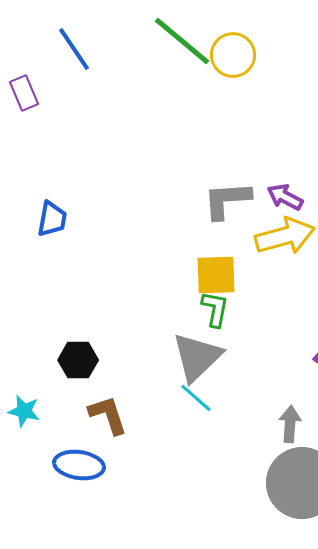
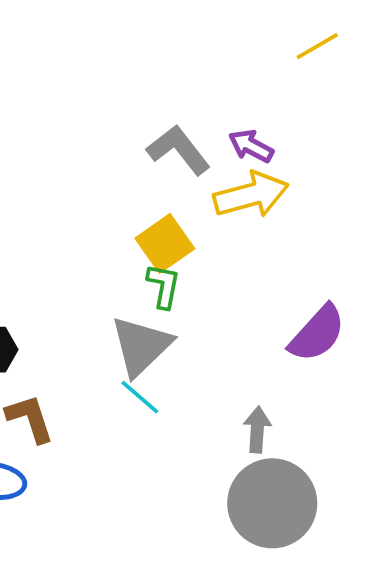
gray L-shape: (227, 200) -> (179, 150), turned 56
yellow square: (216, 275) -> (165, 243), turned -33

